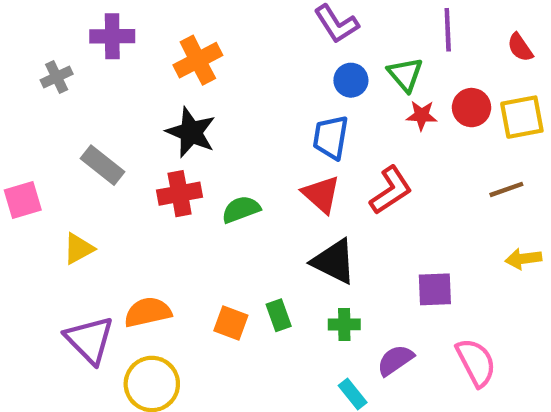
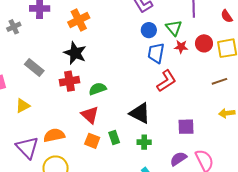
blue trapezoid: (331, 137) -> (156, 53), moved
red triangle: (321, 194) -> (90, 115), moved
purple semicircle: (395, 360) -> (178, 159), moved

